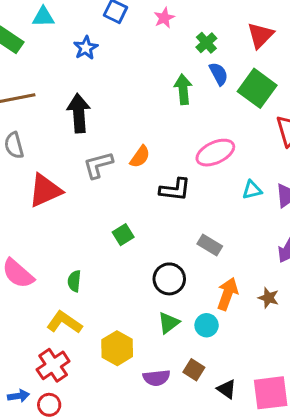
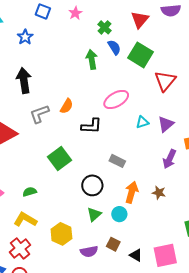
green square: (123, 235) -> (59, 159), size x1.6
green semicircle: (74, 281) -> (30, 192), turned 72

